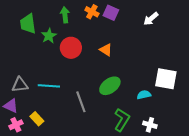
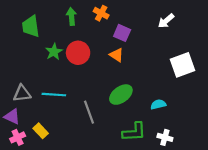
purple square: (111, 13) -> (122, 33), moved
green star: (49, 36) -> (54, 52), moved
white square: (166, 79) -> (182, 65), moved, turned -30
green L-shape: (122, 120) -> (134, 132), turned 55

